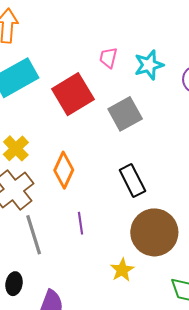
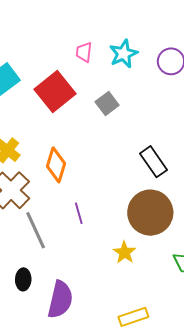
gray square: (125, 114) -> (107, 103), size x0.7
black rectangle: (132, 180) -> (153, 162), moved

